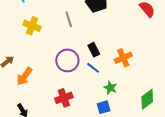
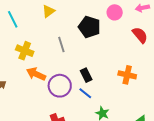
orange cross: (123, 58) -> (127, 75), moved, turned 36
orange arrow: (24, 76) -> (36, 74), moved, turned 78

